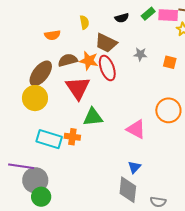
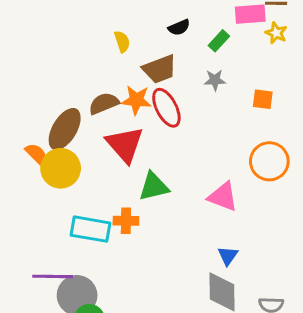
green rectangle: (148, 14) -> (219, 41), moved
orange semicircle: (52, 35) -> (36, 154), moved, turned -119
brown trapezoid: (106, 43) -> (160, 69), turned -40
orange square: (170, 62) -> (263, 99), moved

